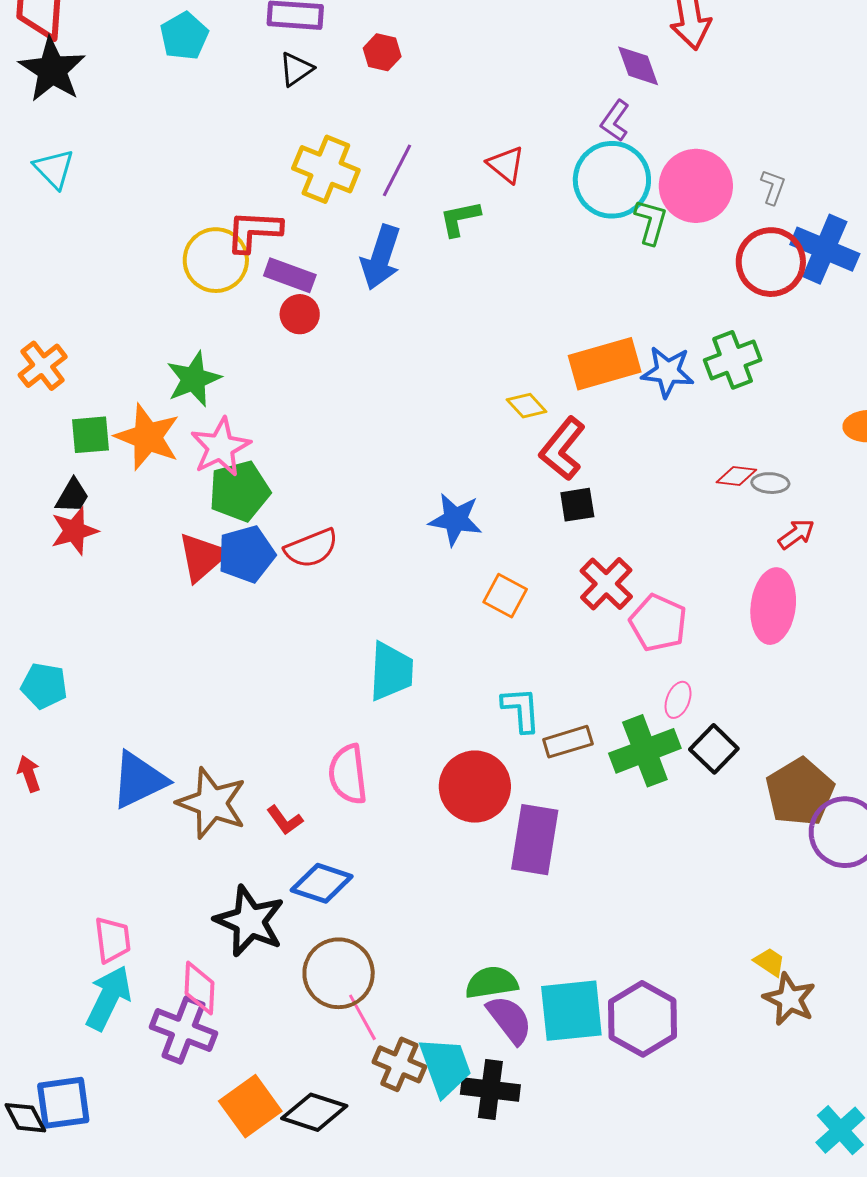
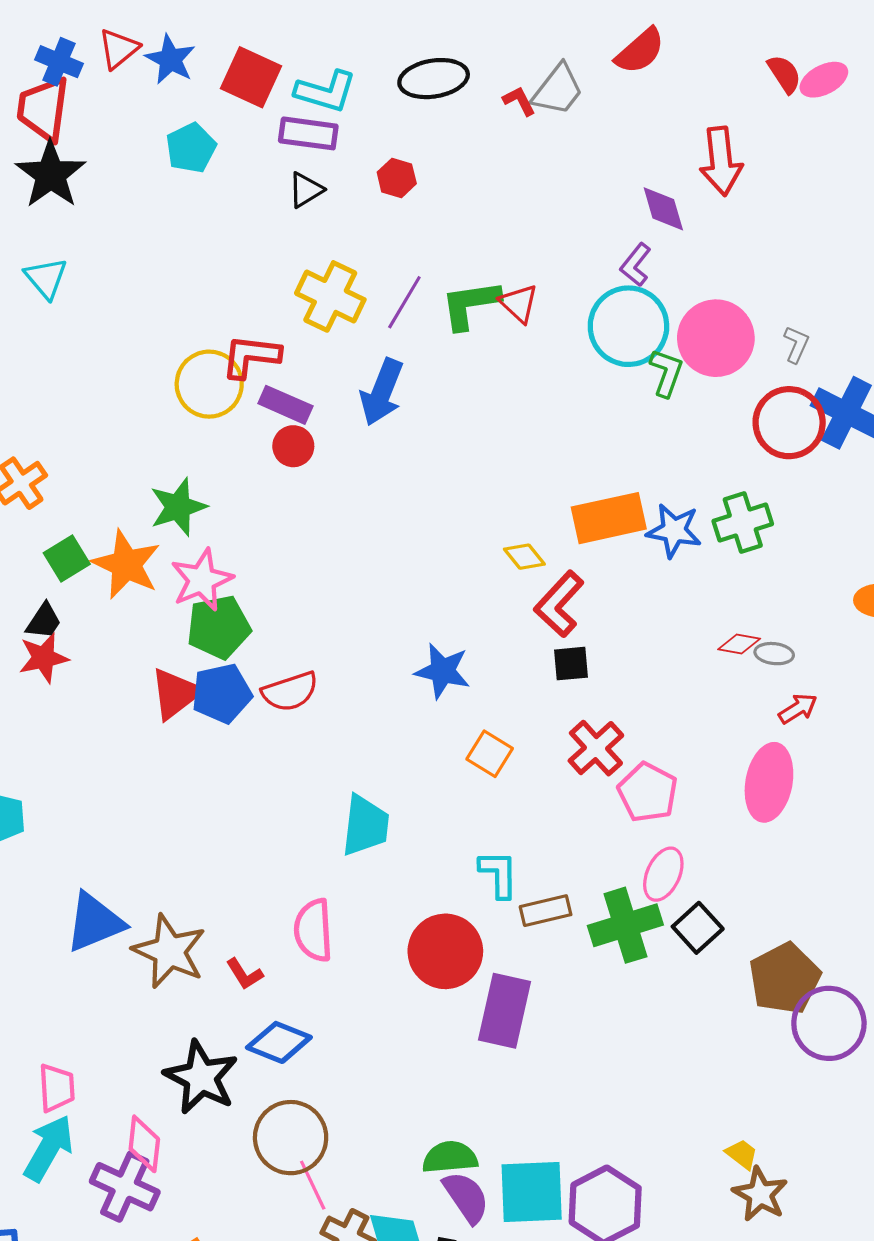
green L-shape: (460, 218) -> (470, 304), moved, size x1.4
green square: (90, 435) -> (67, 559), turned -30
pink ellipse: (678, 700) -> (663, 874), size x1.4

